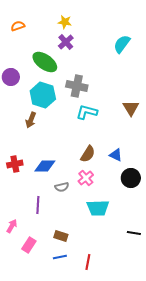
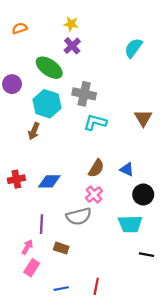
gray semicircle: (62, 187) -> (79, 216), moved, size x1.6
cyan trapezoid: (98, 208) -> (130, 224), moved
pink arrow: (12, 226) -> (27, 247), moved
brown rectangle: (61, 236) -> (61, 248), moved
blue line: (60, 257) -> (61, 289), moved

